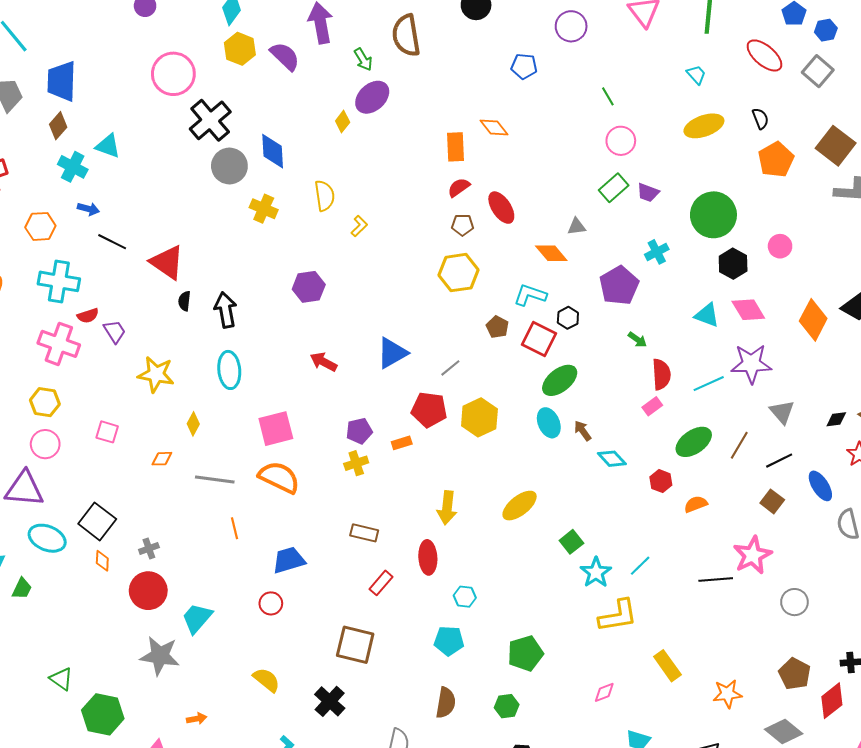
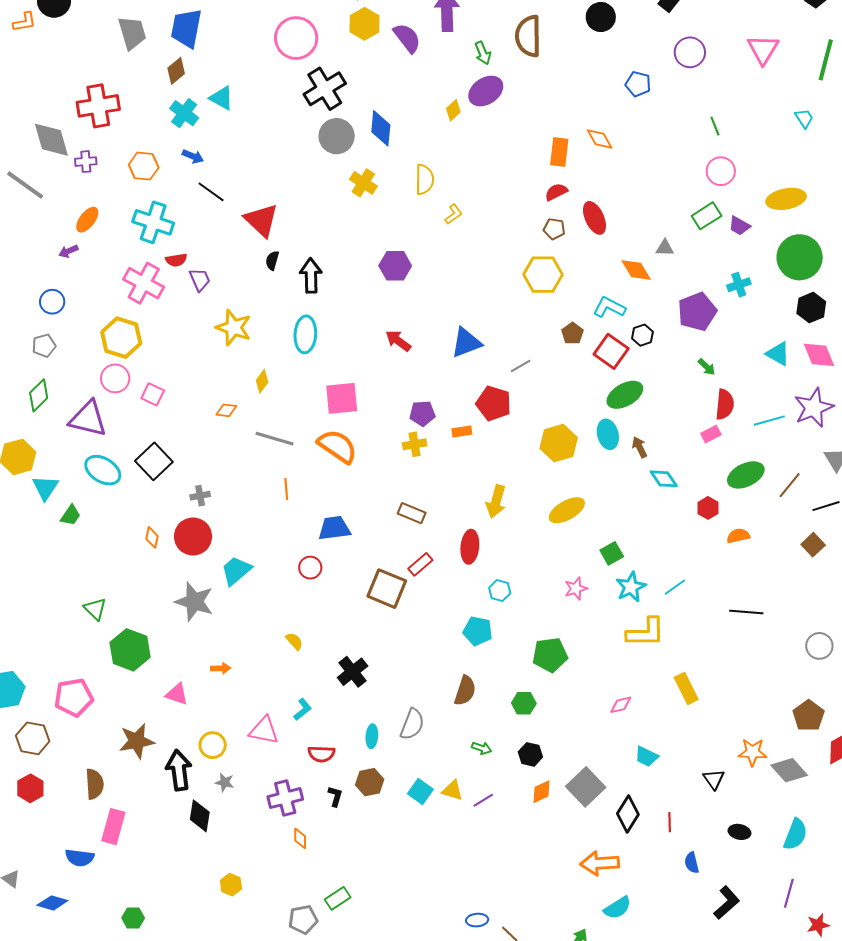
yellow ellipse: (704, 126) -> (786, 199), moved
purple star: (751, 364) -> (814, 408), turned -30
yellow hexagon: (45, 402) -> (121, 338), size x1.4
yellow hexagon: (479, 417) -> (559, 443), moved
pink square: (107, 432) -> (153, 394), moved
pink star: (753, 555) -> (576, 589), moved, size x0.6
orange diamond: (102, 561) -> (152, 537), moved
brown square: (355, 645) -> (387, 589), moved
yellow semicircle: (266, 680) -> (294, 641), size x0.7
orange star: (727, 694) -> (753, 752), moved

